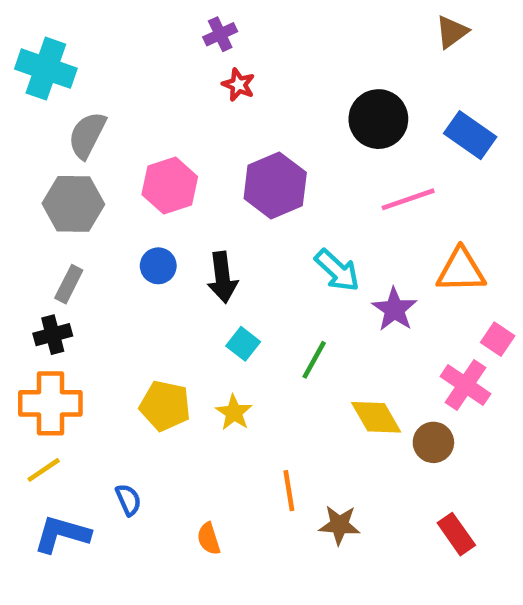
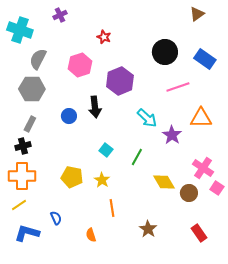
purple cross: (220, 34) -> (60, 15), moved
pink hexagon: (170, 186) -> (80, 65), moved
black arrow: (222, 277) -> (95, 107), moved
pink square: (498, 339) -> (217, 188), moved
orange line: (289, 491) -> (112, 208), moved
brown star: (339, 525) -> (148, 229), turned 30

